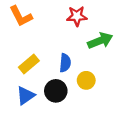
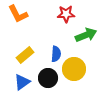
yellow circle: (86, 80) -> (74, 69), size x1.5

